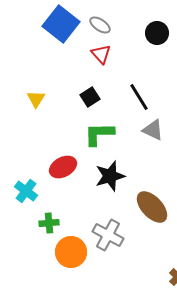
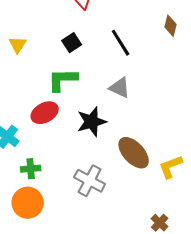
gray triangle: (153, 130) -> (120, 88), moved
green L-shape: (99, 134) -> (63, 80), moved
orange circle: (71, 252) -> (28, 203), moved

